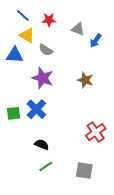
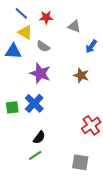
blue arrow: (96, 41) -> (91, 46), moved
black semicircle: (42, 145) -> (39, 137), turned 104
green line: (46, 166) -> (35, 155), moved

